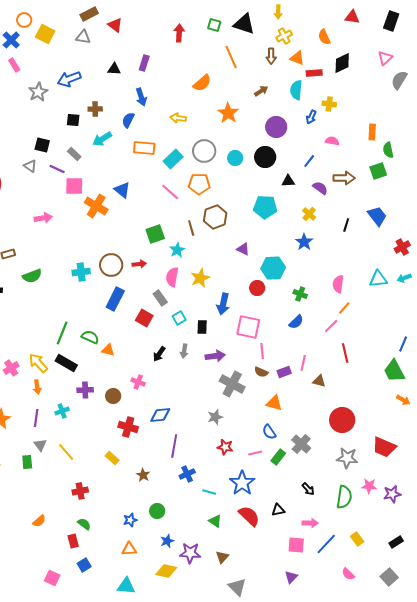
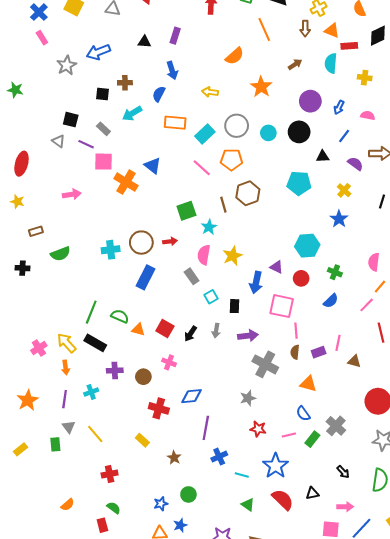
blue arrow: (311, 117) -> (339, 107), moved
purple triangle: (243, 249) -> (277, 267), moved
red circle: (257, 288) -> (301, 278), moved
red square: (144, 318) -> (165, 329), moved
brown semicircle: (261, 372) -> (295, 352), turned 72
blue star: (167, 541) -> (180, 525), moved

